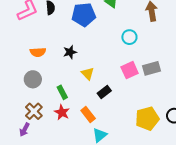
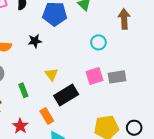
black star: (70, 52) -> (35, 41), moved
black rectangle: (104, 92) -> (66, 95), size x1.6
red star: (62, 112) -> (20, 126), moved

